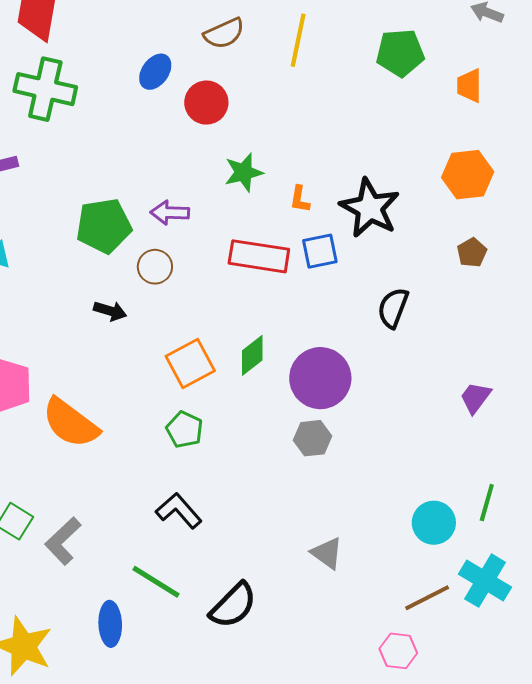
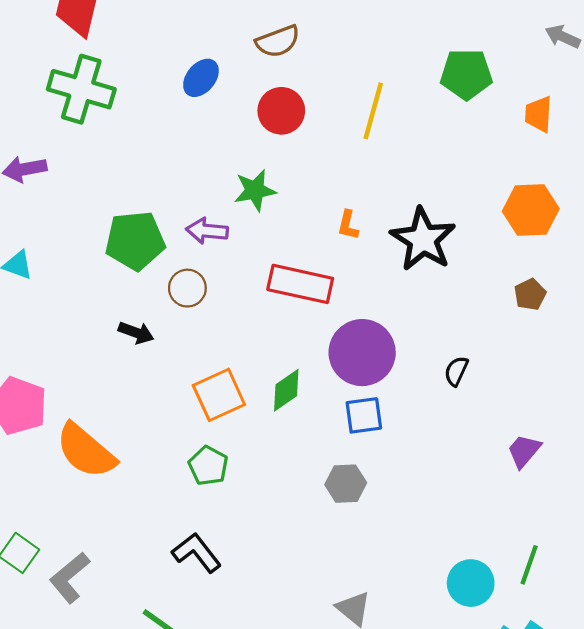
yellow line: (298, 40) -> (373, 111), moved
red circle: (206, 103) -> (281, 111), moved
green star: (244, 172) -> (255, 190), moved
blue square: (320, 251) -> (364, 415), moved
black semicircle: (393, 308) -> (456, 371), moved, size x0.7
purple circle: (320, 378) -> (362, 353), moved

